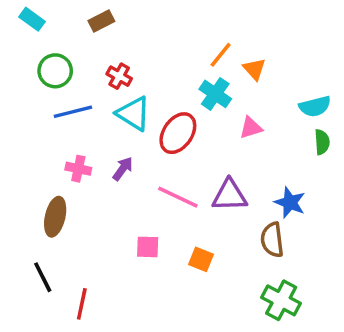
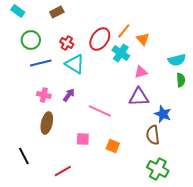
red ellipse: (178, 133) -> (100, 39), moved
purple triangle: (229, 195) -> (139, 97), moved
brown ellipse: (55, 217) -> (47, 123), moved
red line: (82, 304) -> (63, 171), moved, turned 48

